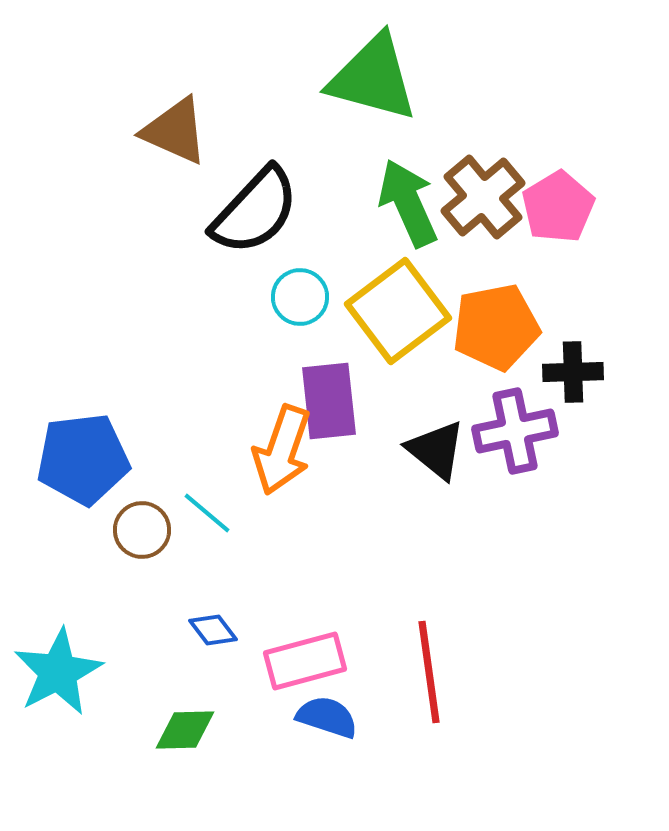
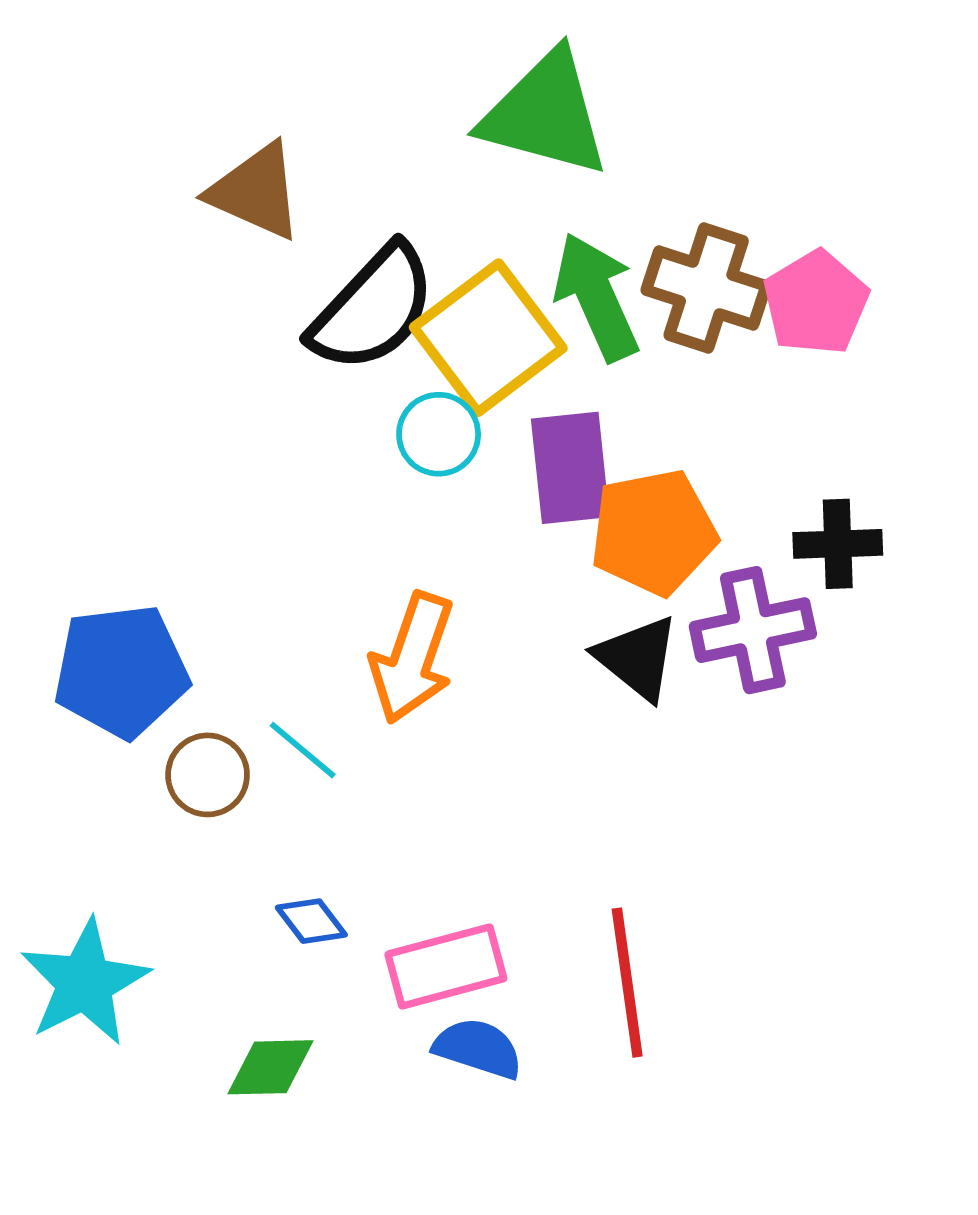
brown cross: (483, 197) -> (706, 288), turned -32
yellow square: (398, 311) -> (488, 338), moved
orange pentagon: (496, 327) -> (653, 532), moved
purple rectangle: (329, 401) -> (570, 468), moved

